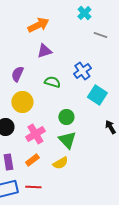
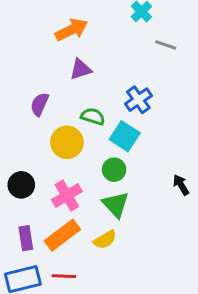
cyan square: (97, 95) -> (125, 136), moved
yellow circle: (22, 102) -> (67, 142), moved
orange rectangle: (32, 160) -> (62, 235), size x1.6

